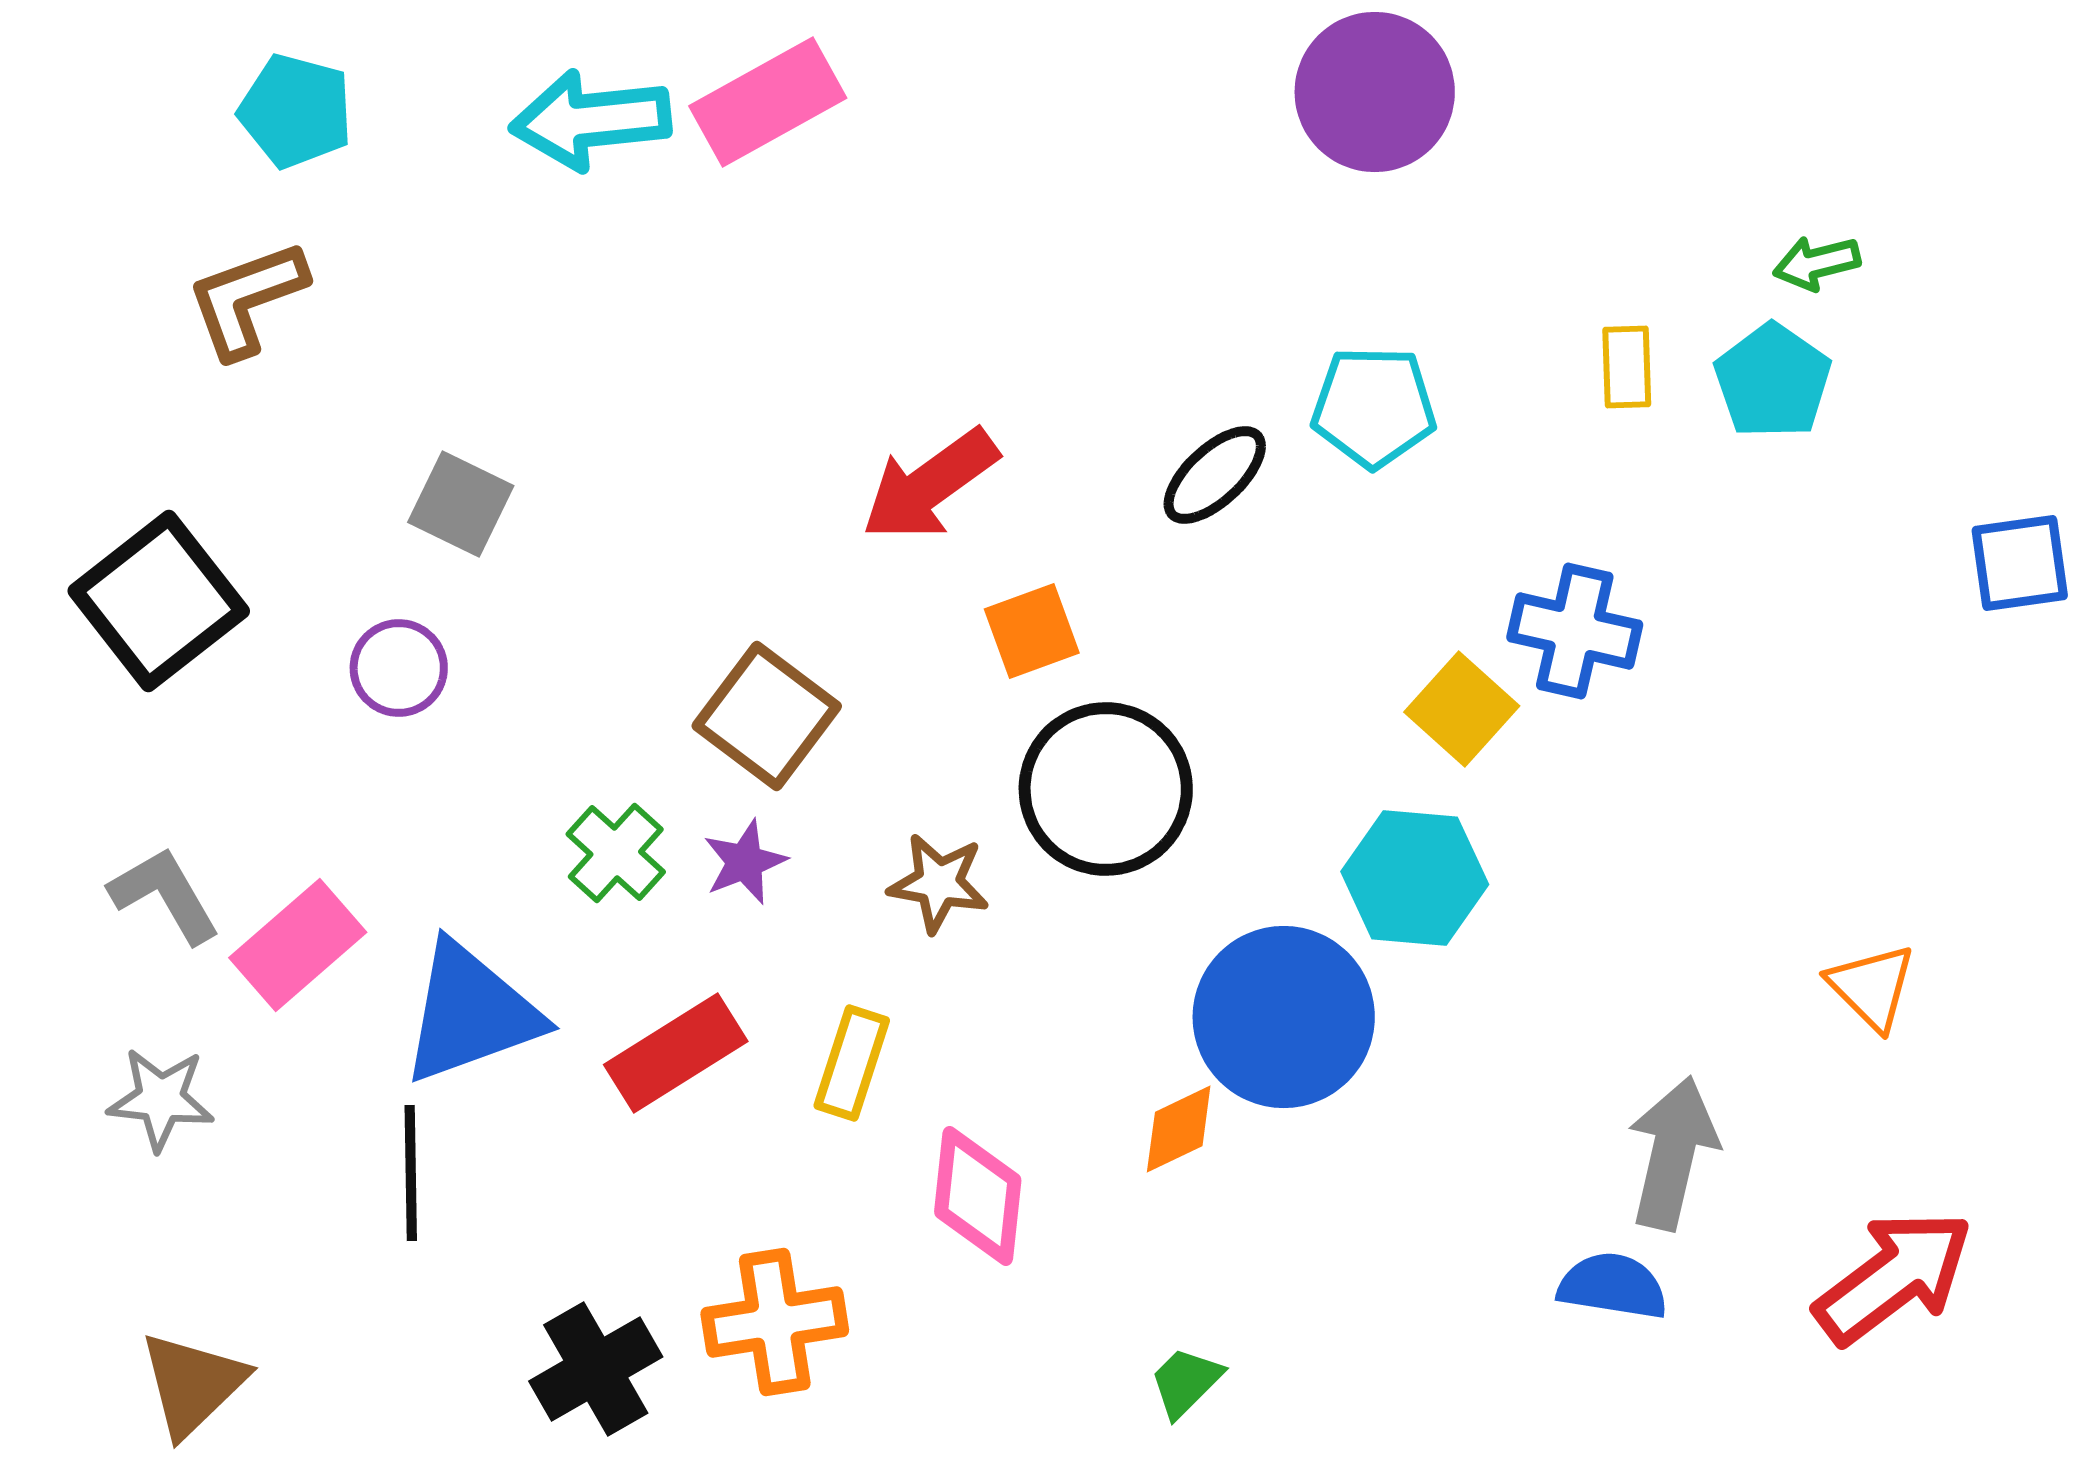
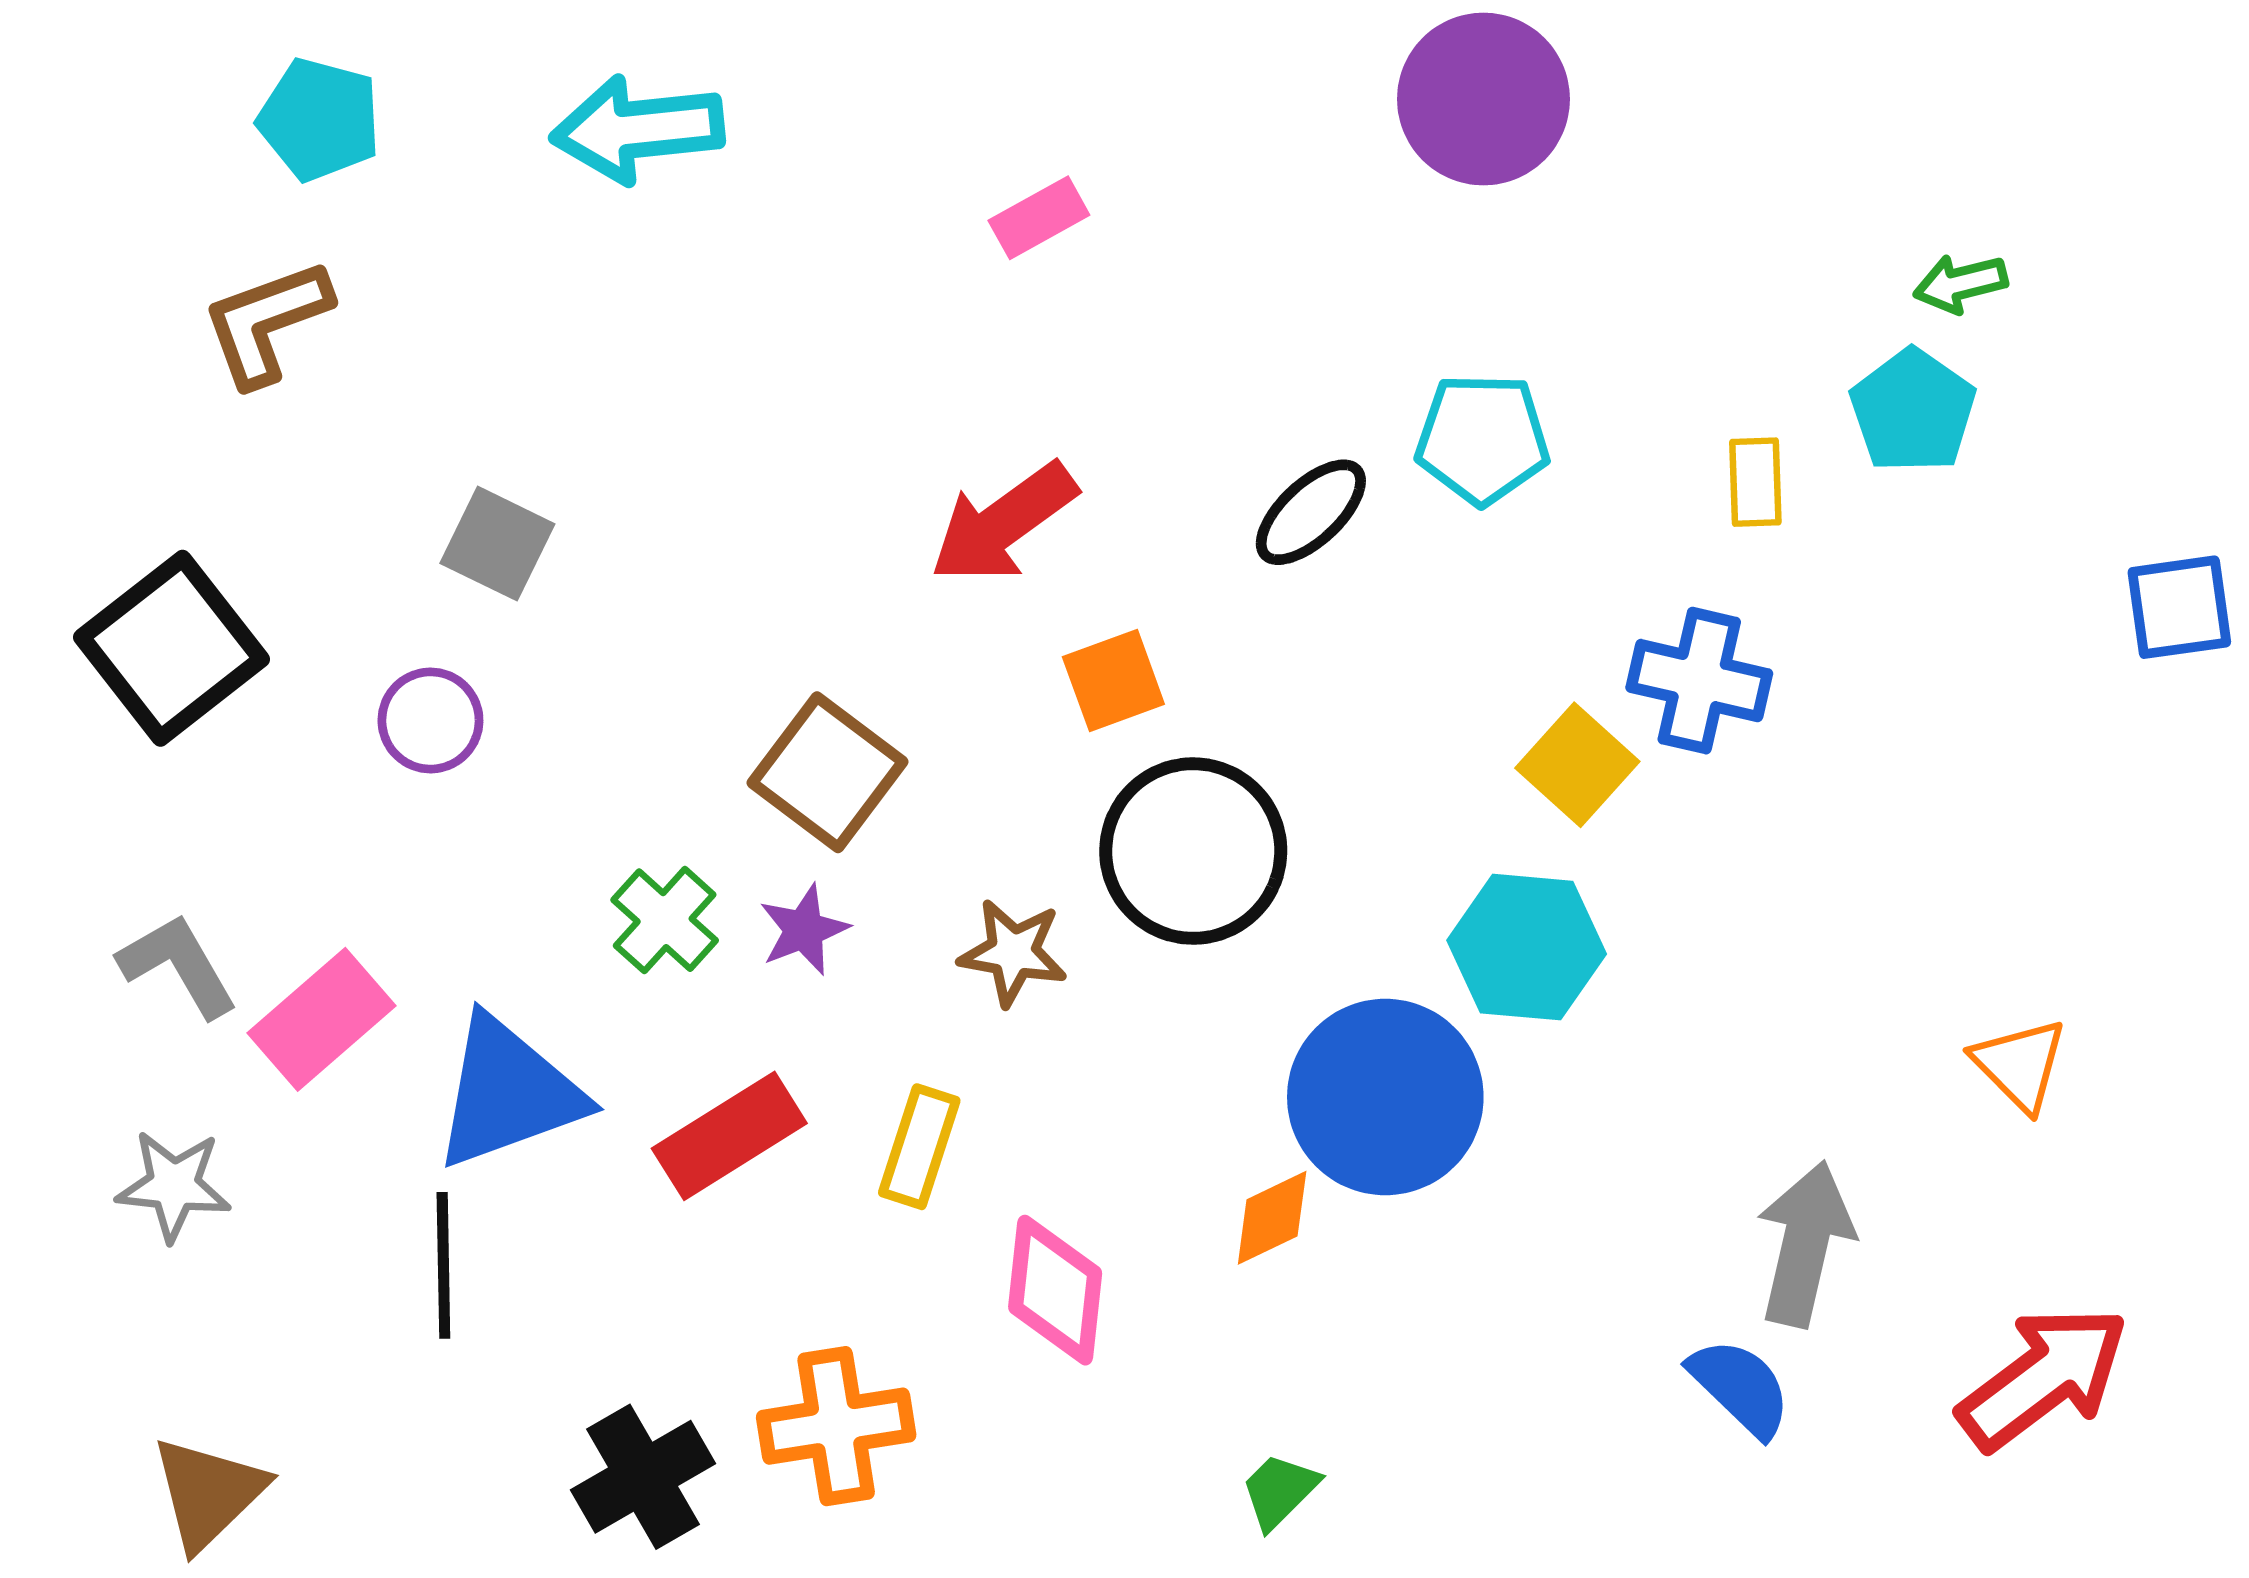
pink rectangle: (768, 102) -> (1039, 218), moved, size x0.6
yellow rectangle: (1627, 367) -> (1755, 482), moved
blue semicircle: (1613, 1286) -> (1740, 1387), turned 35

